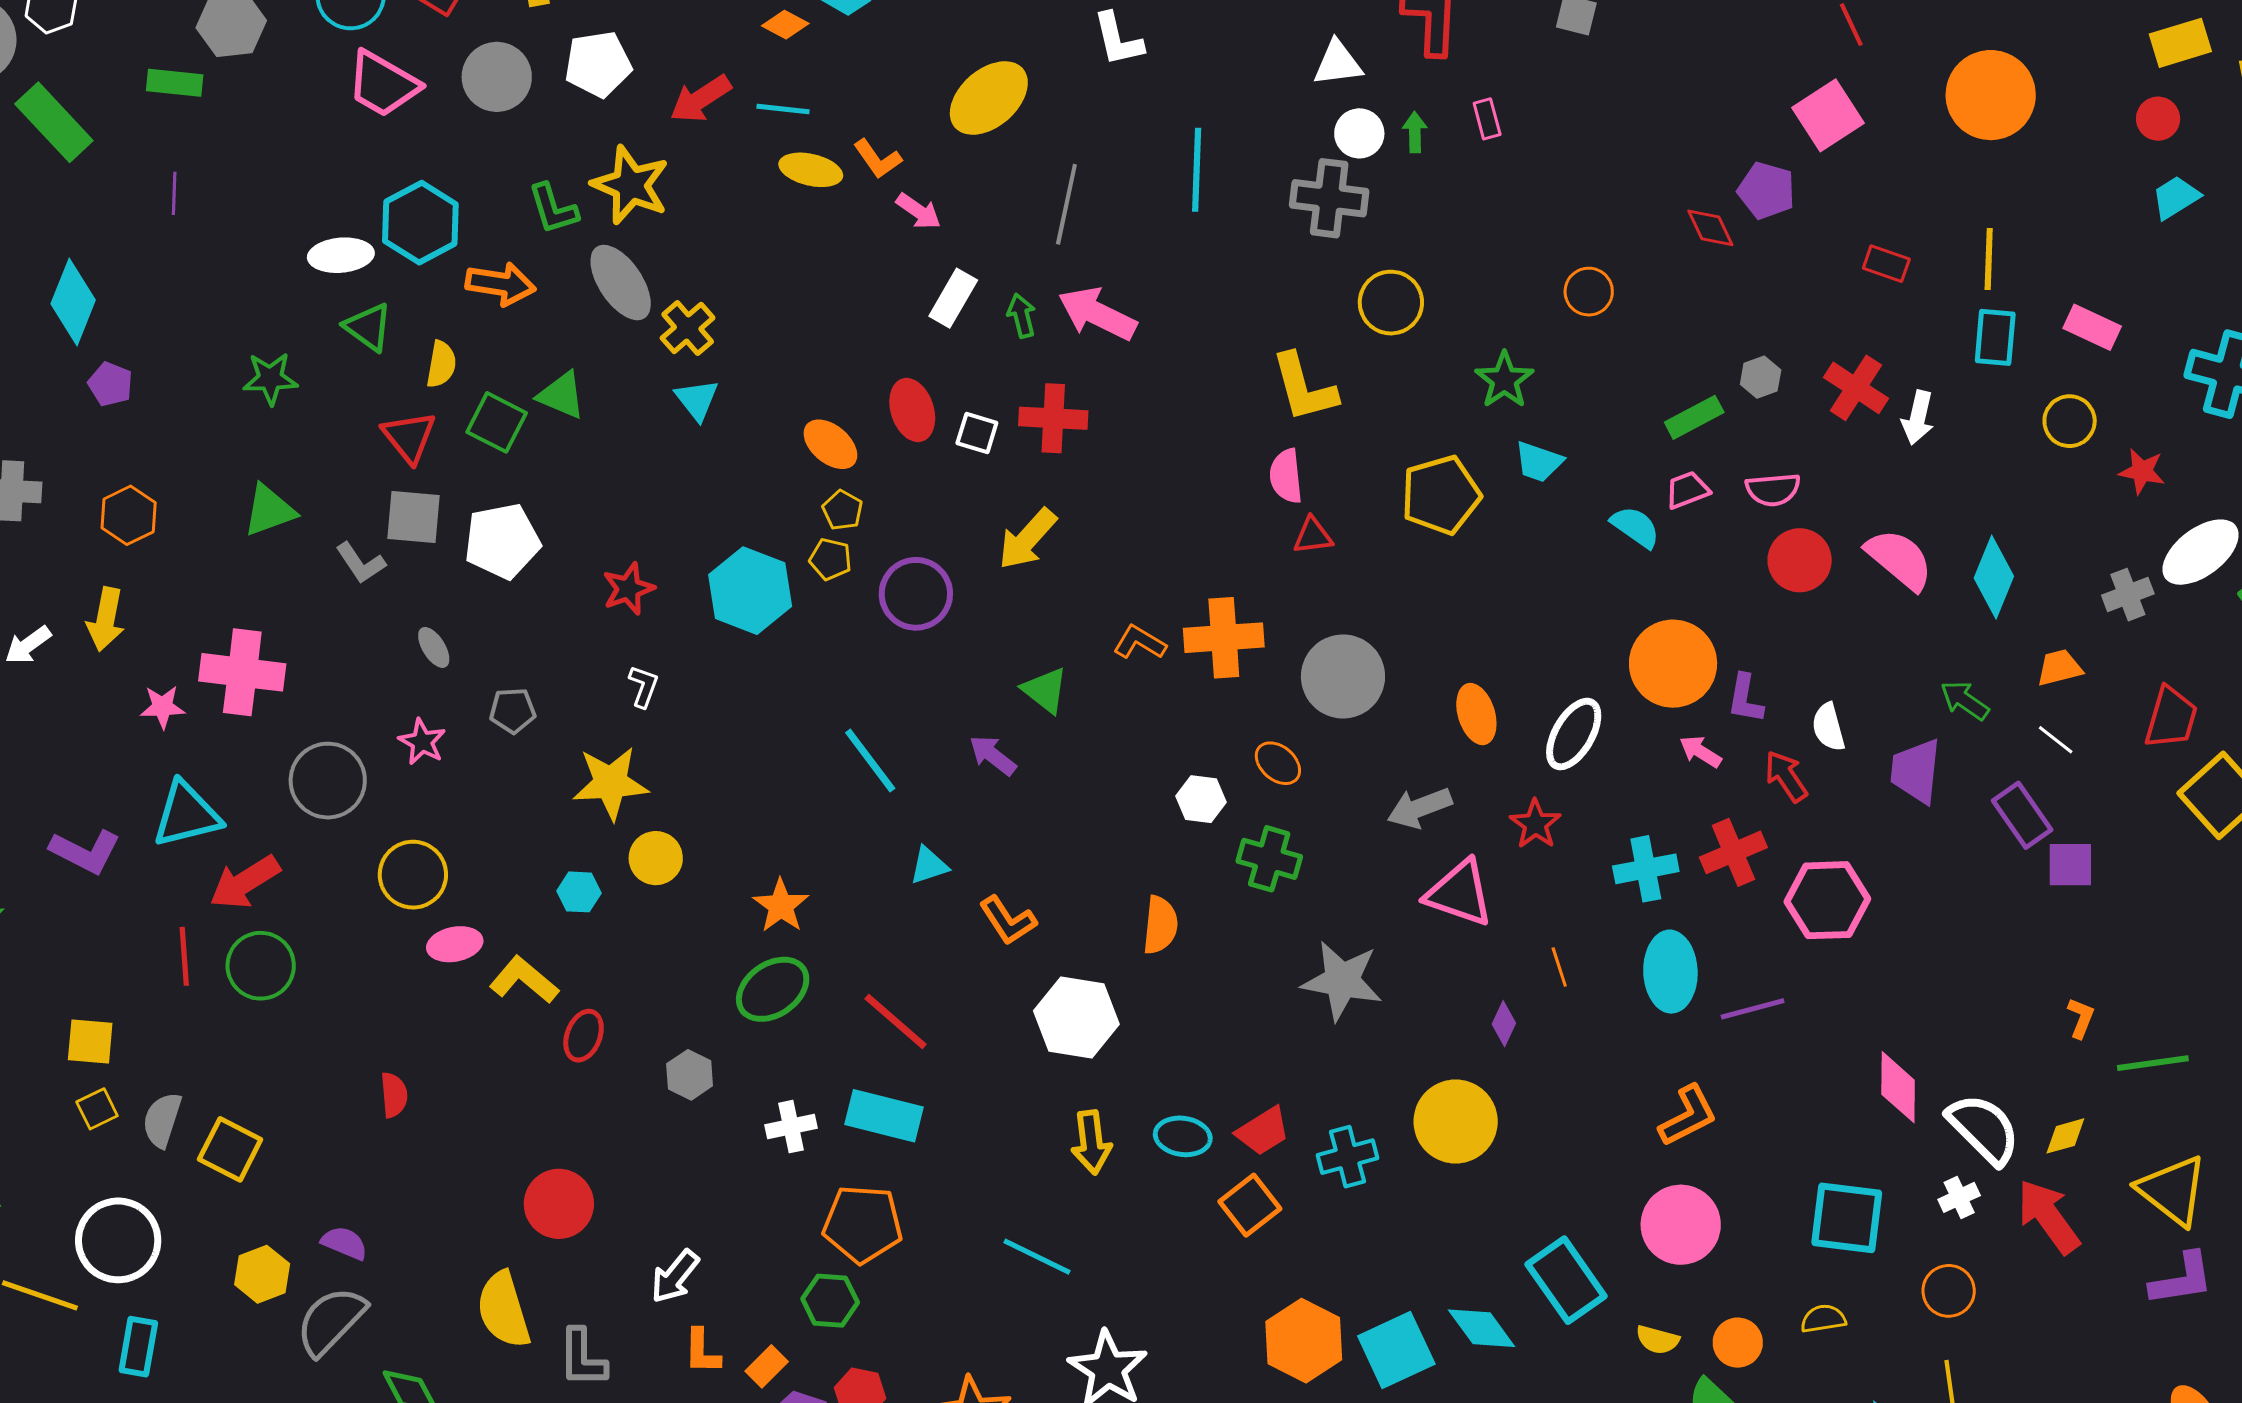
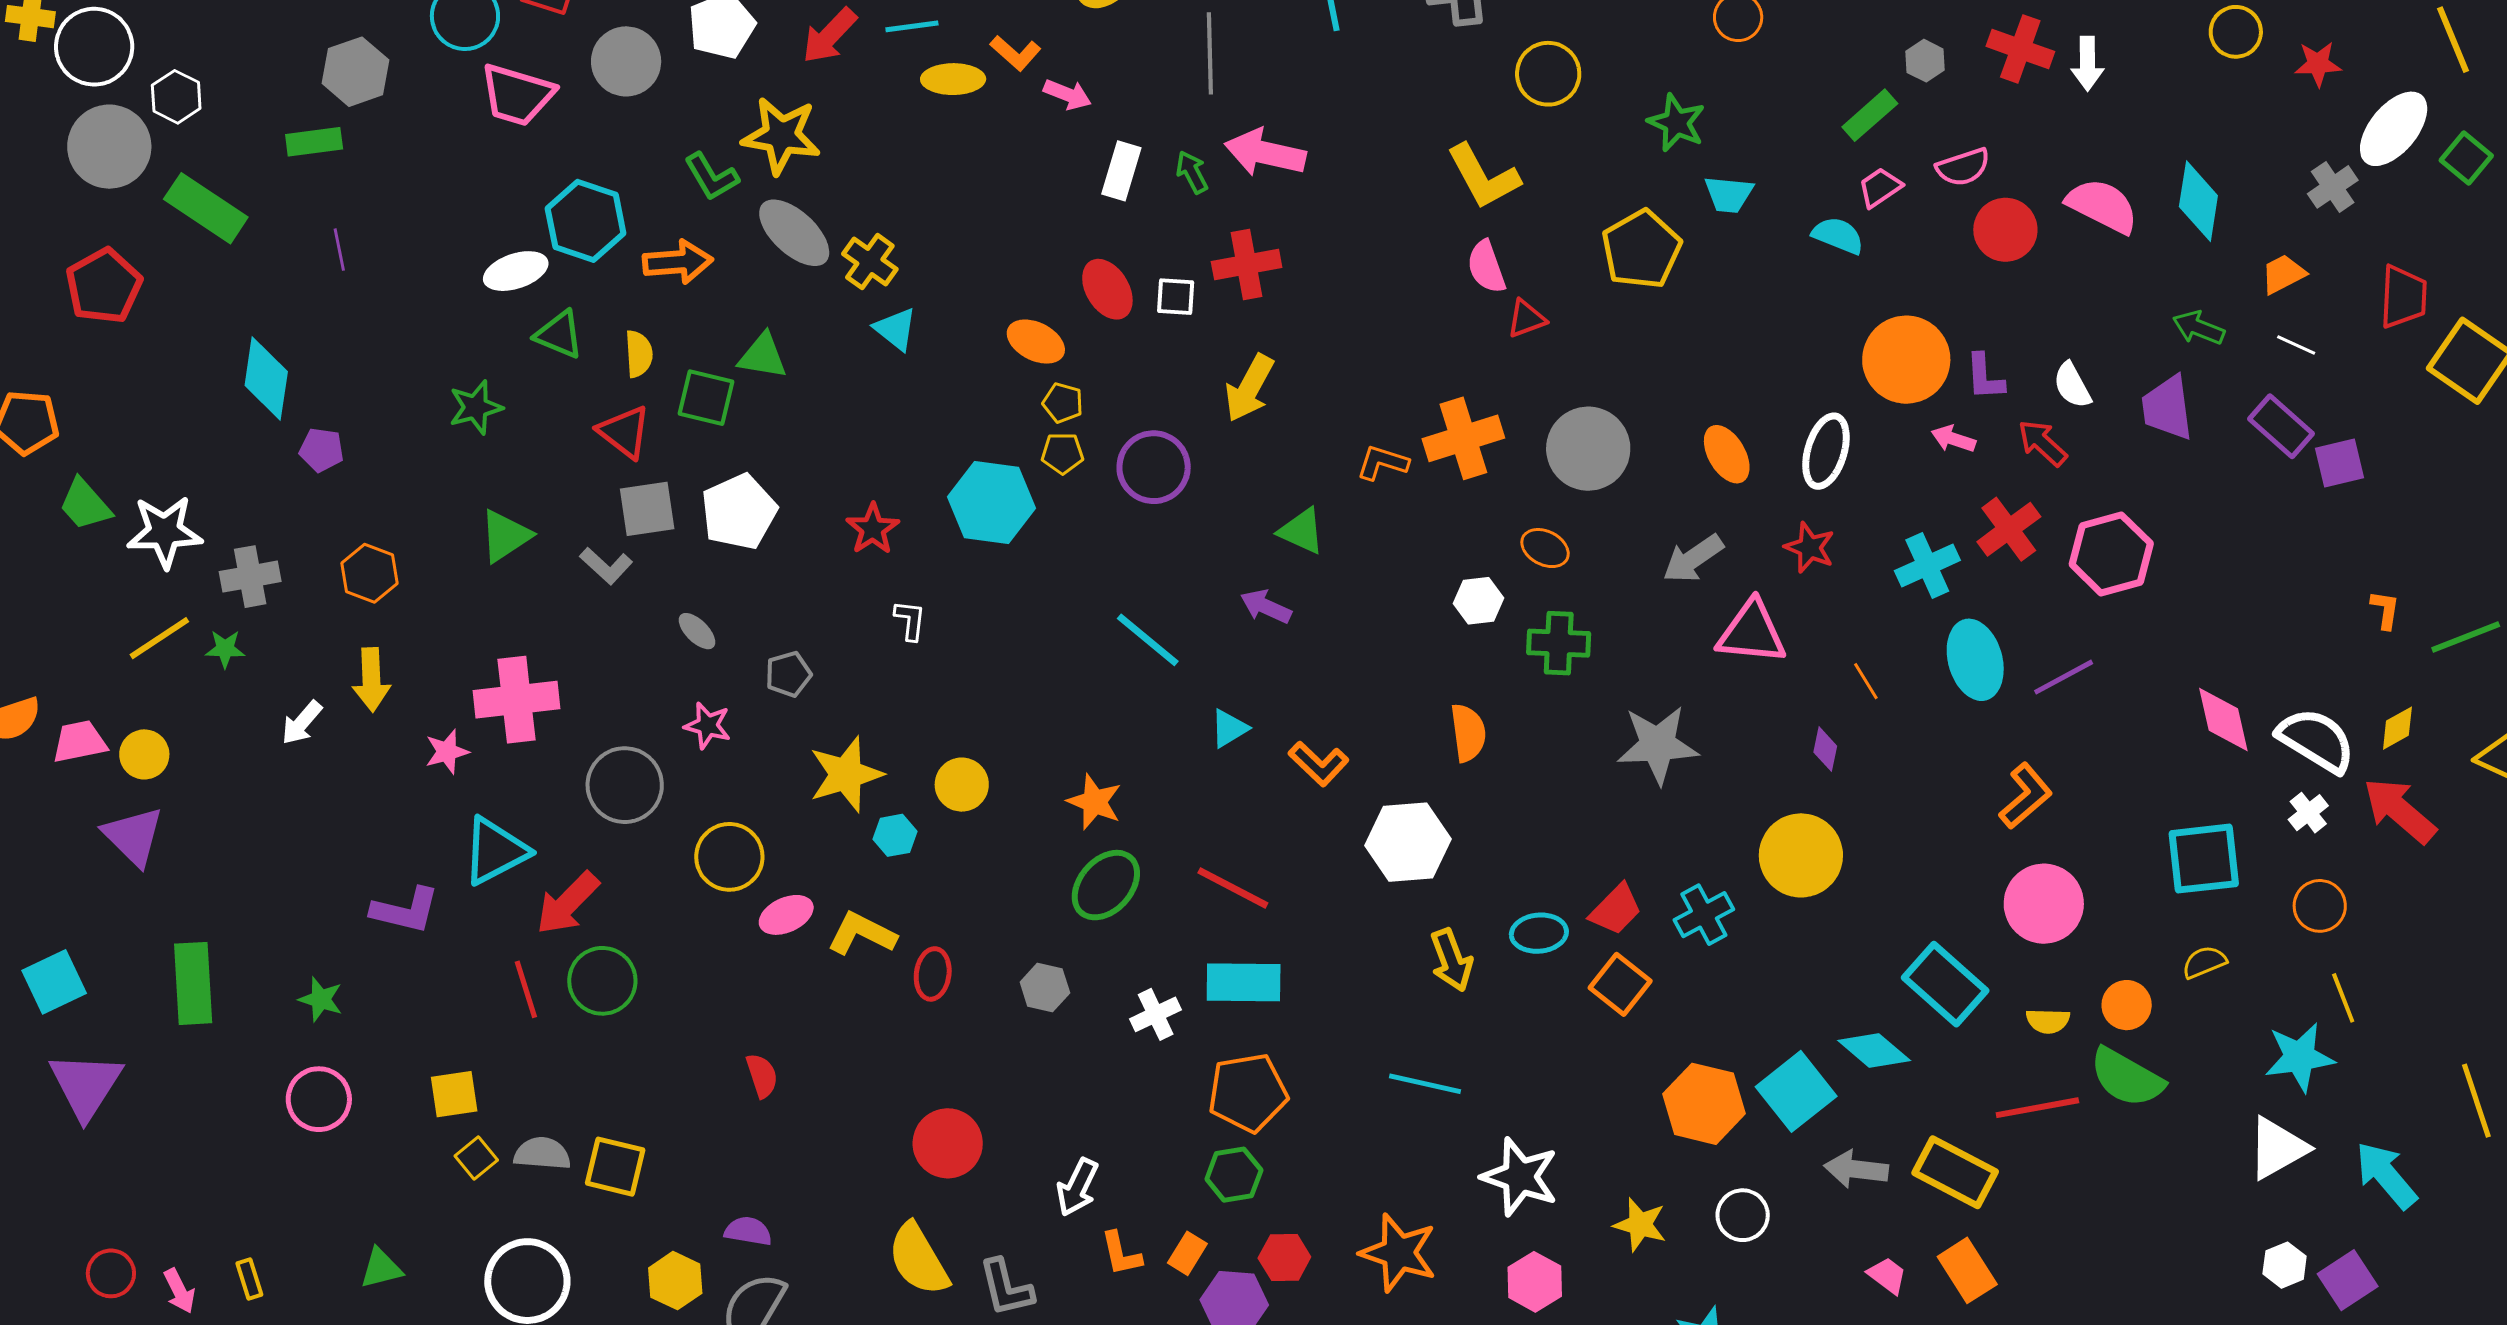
yellow star: (611, 783) -> (846, 774), moved
gray semicircle: (162, 1120) -> (542, 1154), turned 90

